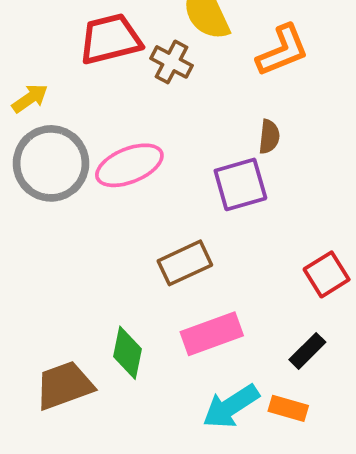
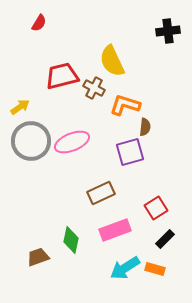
orange L-shape: (283, 50) -> (125, 105), moved, turned -140
red square: (327, 274) -> (156, 208), moved
brown trapezoid: (64, 385) -> (38, 257), size x0.7

